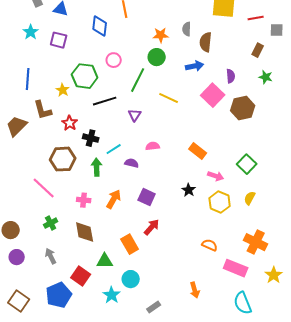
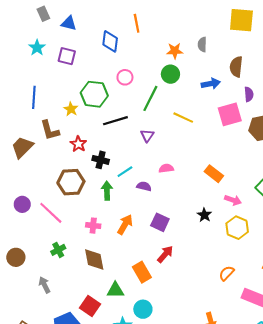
brown semicircle: (206, 42) -> (236, 67), moved
pink square: (213, 95) -> (230, 114), turned 30
orange semicircle: (210, 245) -> (227, 273), turned -70
gray arrow: (51, 256) -> (44, 285), moved
purple circle: (17, 257) -> (22, 204), moved

